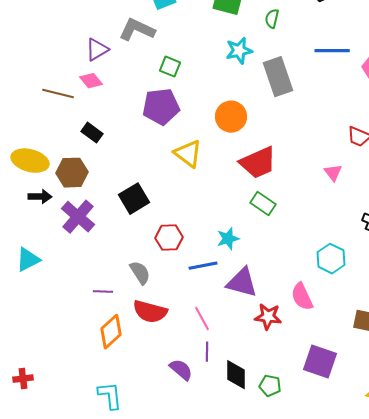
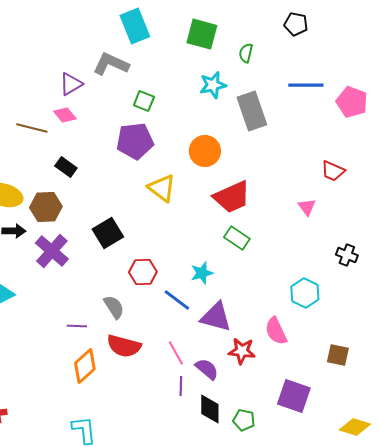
blue line: (203, 266) -> (177, 300), turned 48
purple semicircle: (181, 370) -> (207, 369), moved

